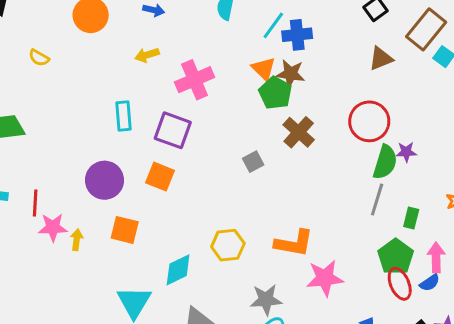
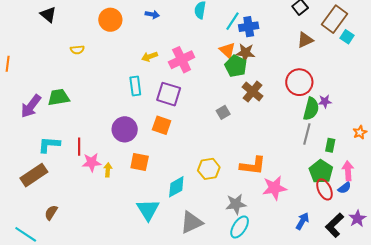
yellow arrow: (147, 55) -> (149, 57), moved
yellow semicircle: (39, 58) -> (77, 50), turned -32

